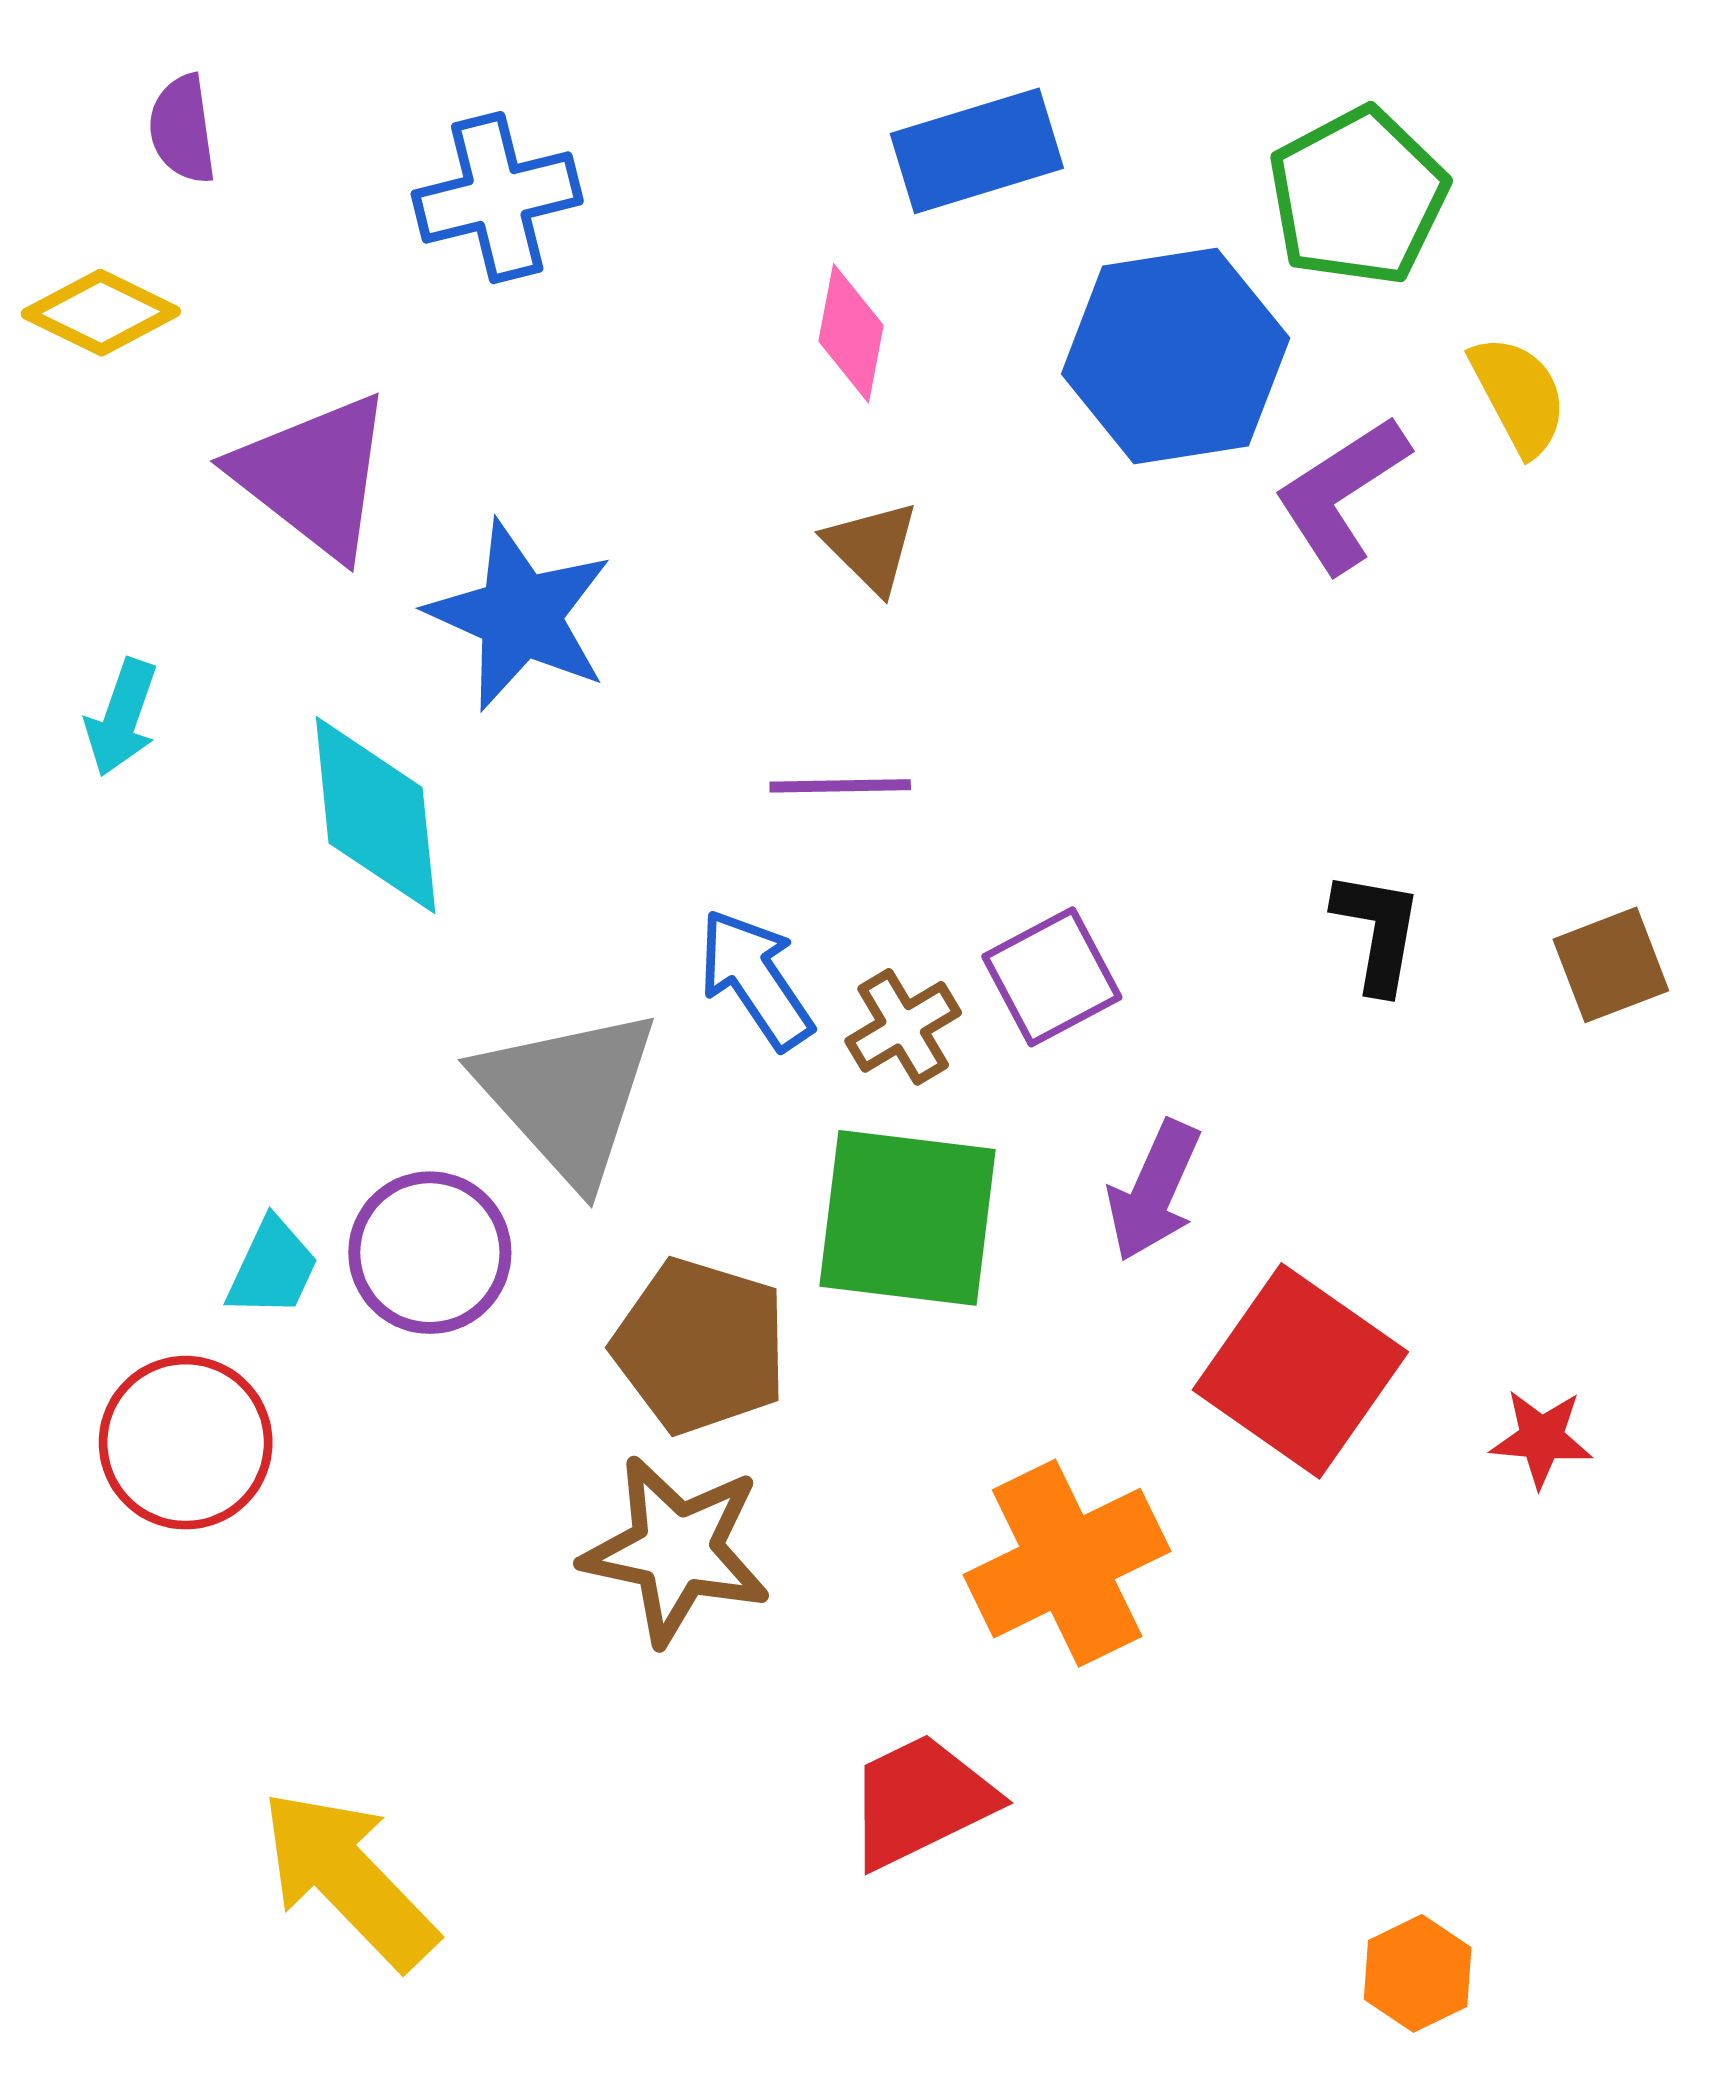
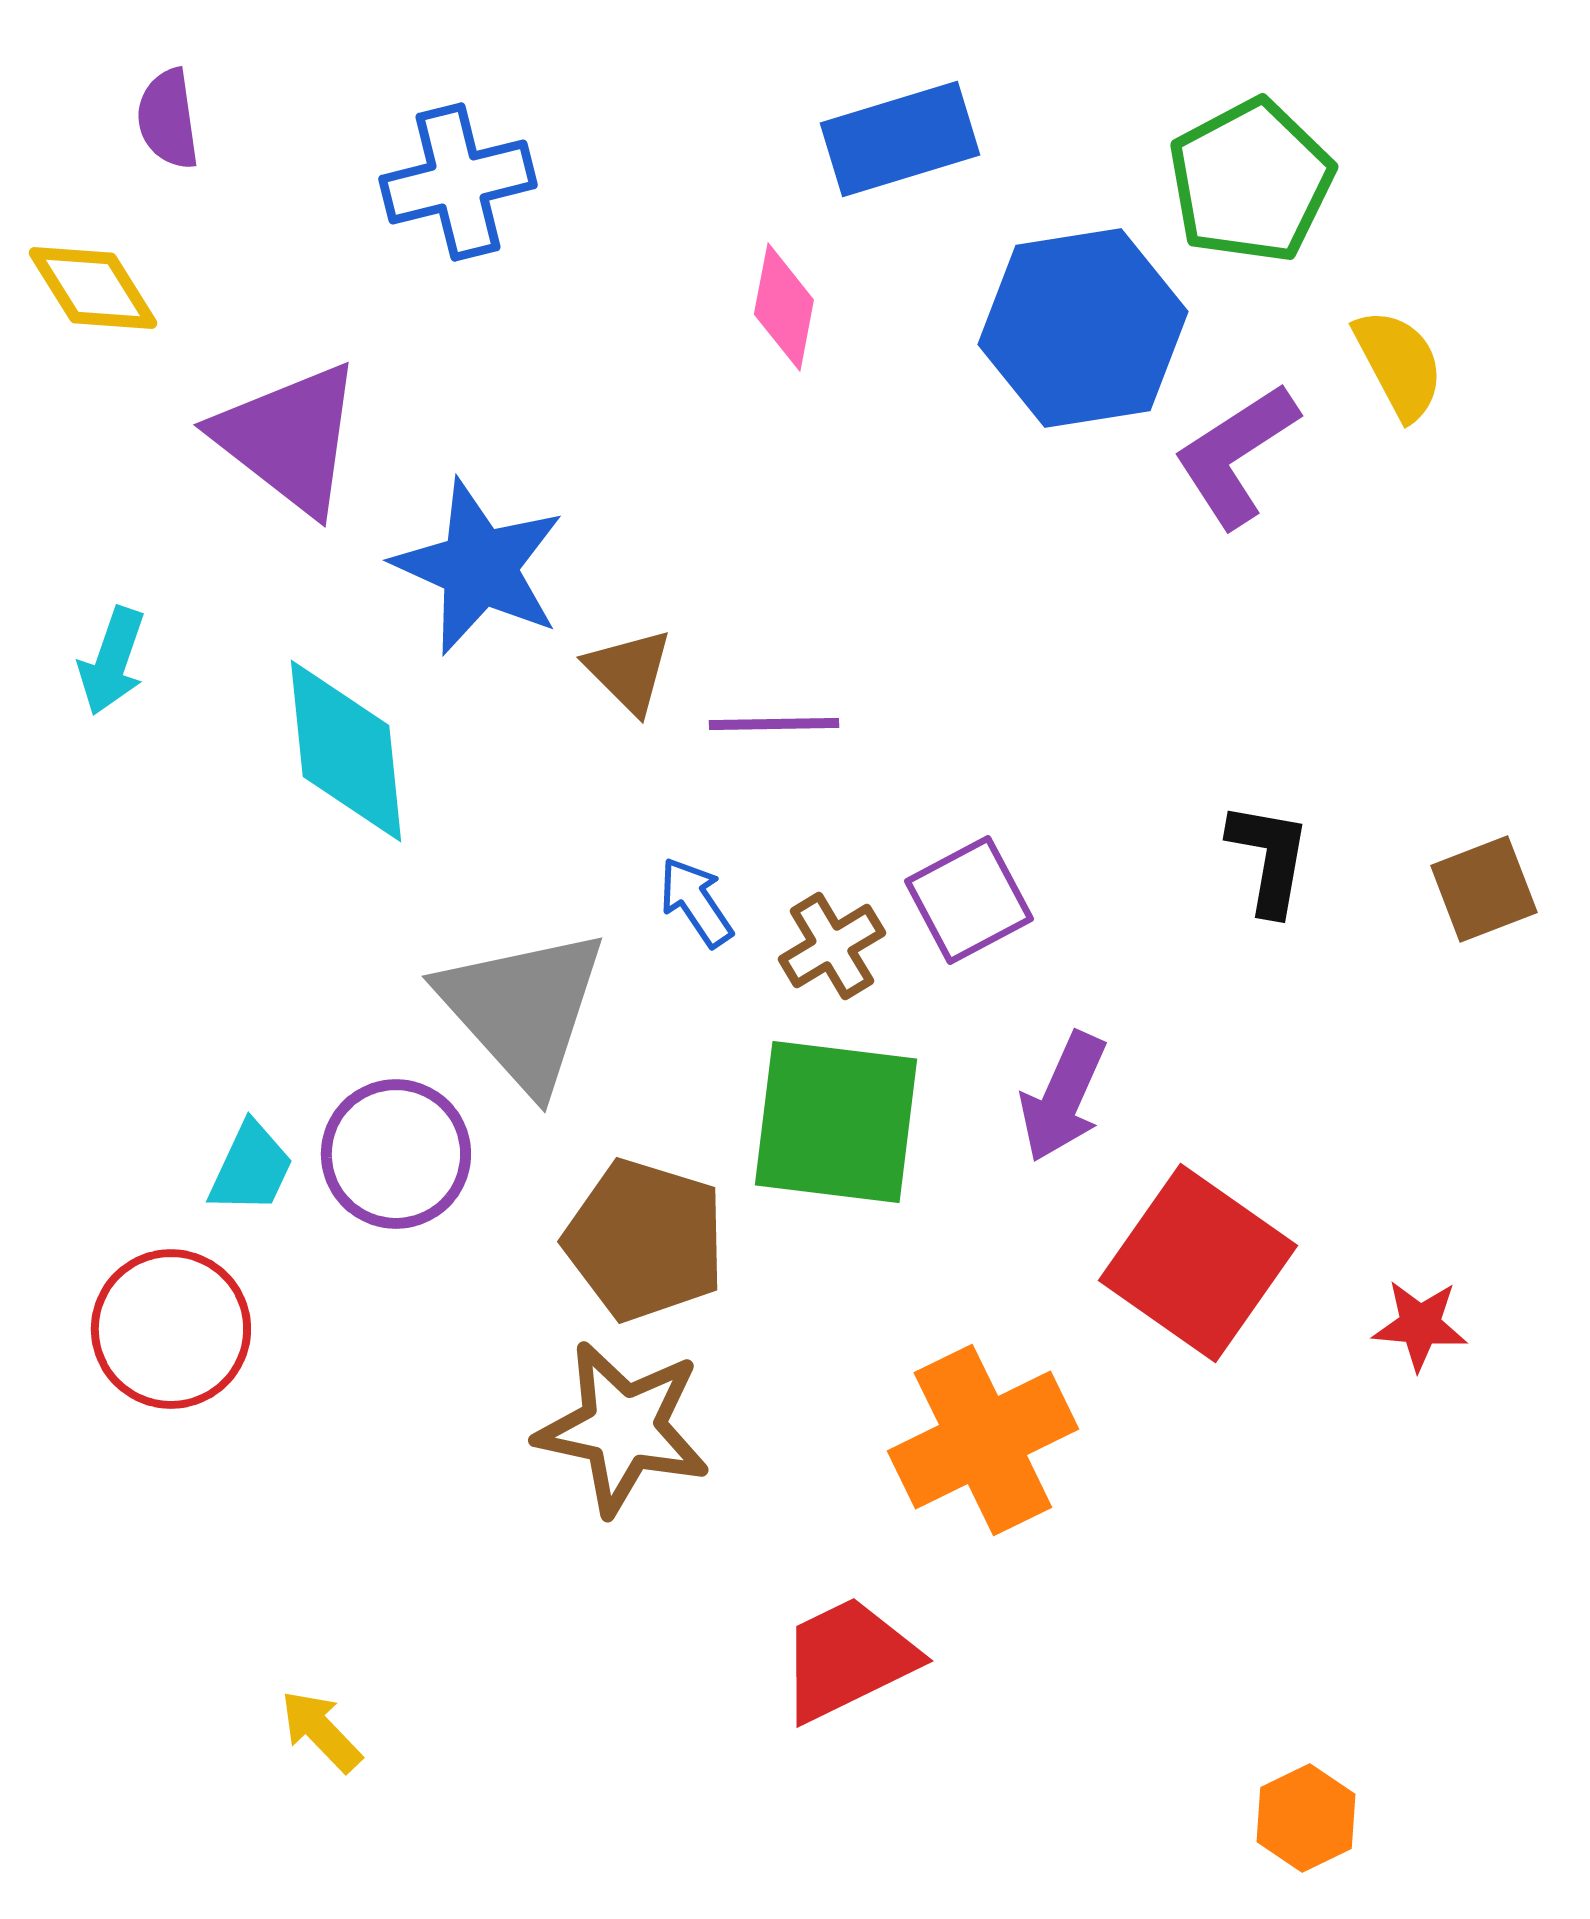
yellow diamond: (101, 313) -> (93, 288), turned 32
brown triangle: (872, 547) -> (629, 671), moved
blue arrow: (756, 979) -> (696, 902), size x0.7
yellow arrow: (348, 1879) -> (321, 1731), size x0.5

